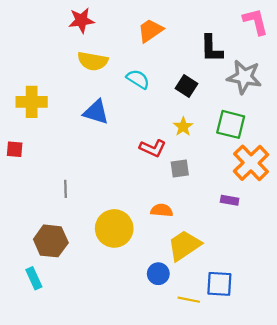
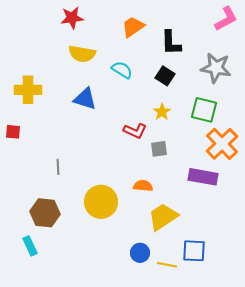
pink L-shape: (256, 21) -> (226, 19), turned 76
black L-shape: (211, 49) -> (171, 43), moved
purple rectangle: (230, 200) -> (203, 177), size x1.8
blue circle: (158, 274) -> (140, 253), moved

